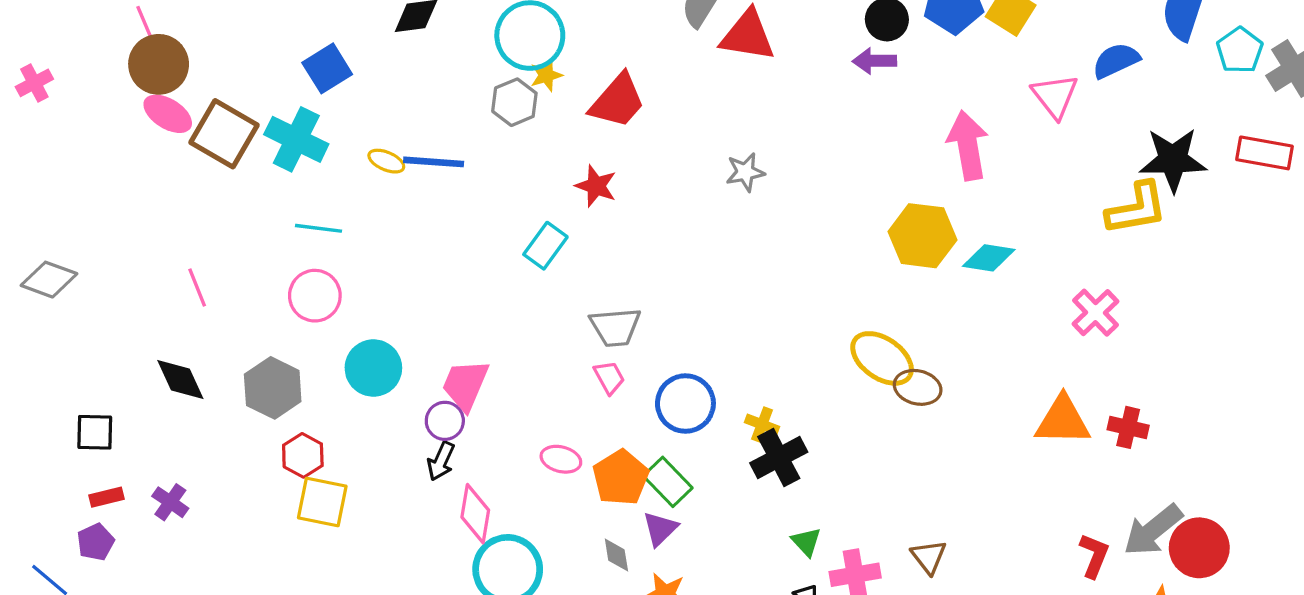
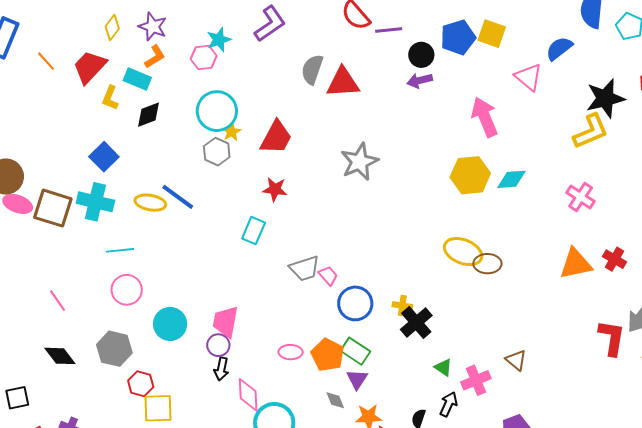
yellow ellipse: (386, 161) -> (150, 203), size x1.4
blue line: (434, 162) -> (178, 197), turned 45
gray star: (745, 172) -> (359, 162), size x1.6
pink trapezoid: (609, 377) -> (328, 276), moved
red cross: (1128, 427) -> (615, 259), turned 30
red L-shape: (1094, 556) -> (612, 338), size x1.4

